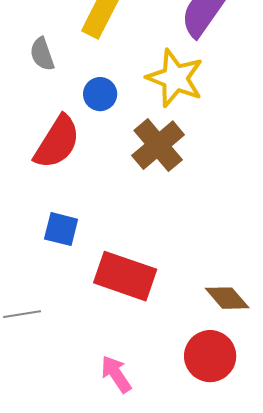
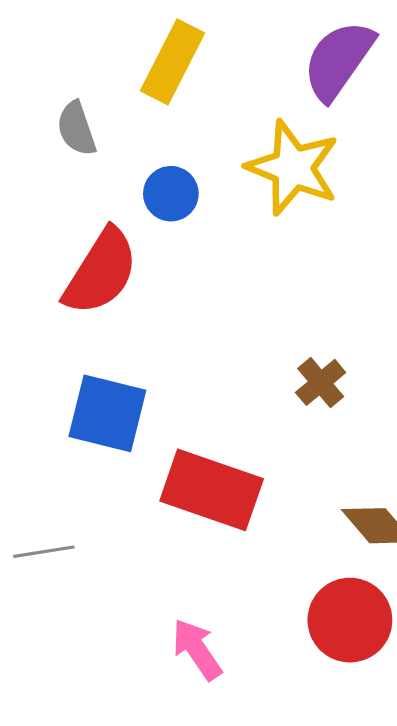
brown cross: (158, 145) -> (321, 382), moved, size x0.6
blue square: (61, 229) -> (107, 413), size x1.4

